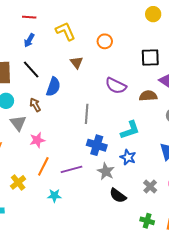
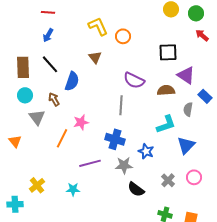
yellow L-shape: (65, 31) -> (98, 26), moved
gray line: (87, 114) -> (121, 105), moved
cyan L-shape: (130, 130) -> (166, 124), moved
pink star: (37, 140) -> (81, 122), moved
orange line: (43, 166) -> (62, 138), moved
gray star: (106, 171) -> (124, 165), turned -30
yellow cross: (18, 182) -> (37, 185), moved

